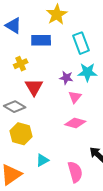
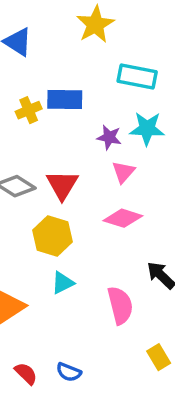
blue rectangle: (41, 40) -> (65, 99), moved
cyan rectangle: (81, 43) -> (137, 76), turned -60
red triangle: (34, 87) -> (62, 185), moved
yellow hexagon: (21, 134) -> (53, 236), moved

